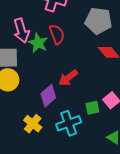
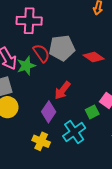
gray pentagon: (98, 21) -> (62, 48), moved
green star: (38, 43) -> (26, 66), turned -30

